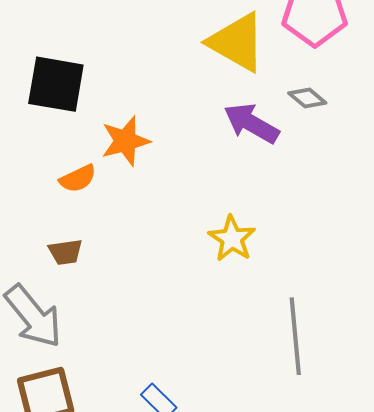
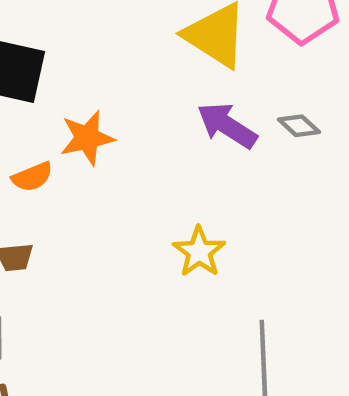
gray diamond: (307, 98) -> (299, 126), moved

